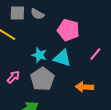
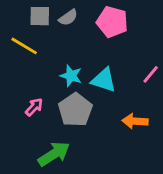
gray semicircle: (37, 14) -> (68, 18), turned -64
pink pentagon: (68, 30) -> (112, 22), moved

